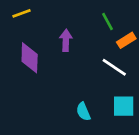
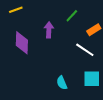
green line: (108, 21) -> (72, 16), moved, turned 72

